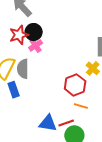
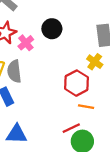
black circle: (34, 32) -> (52, 29), moved
blue triangle: (48, 123) -> (17, 134), moved

